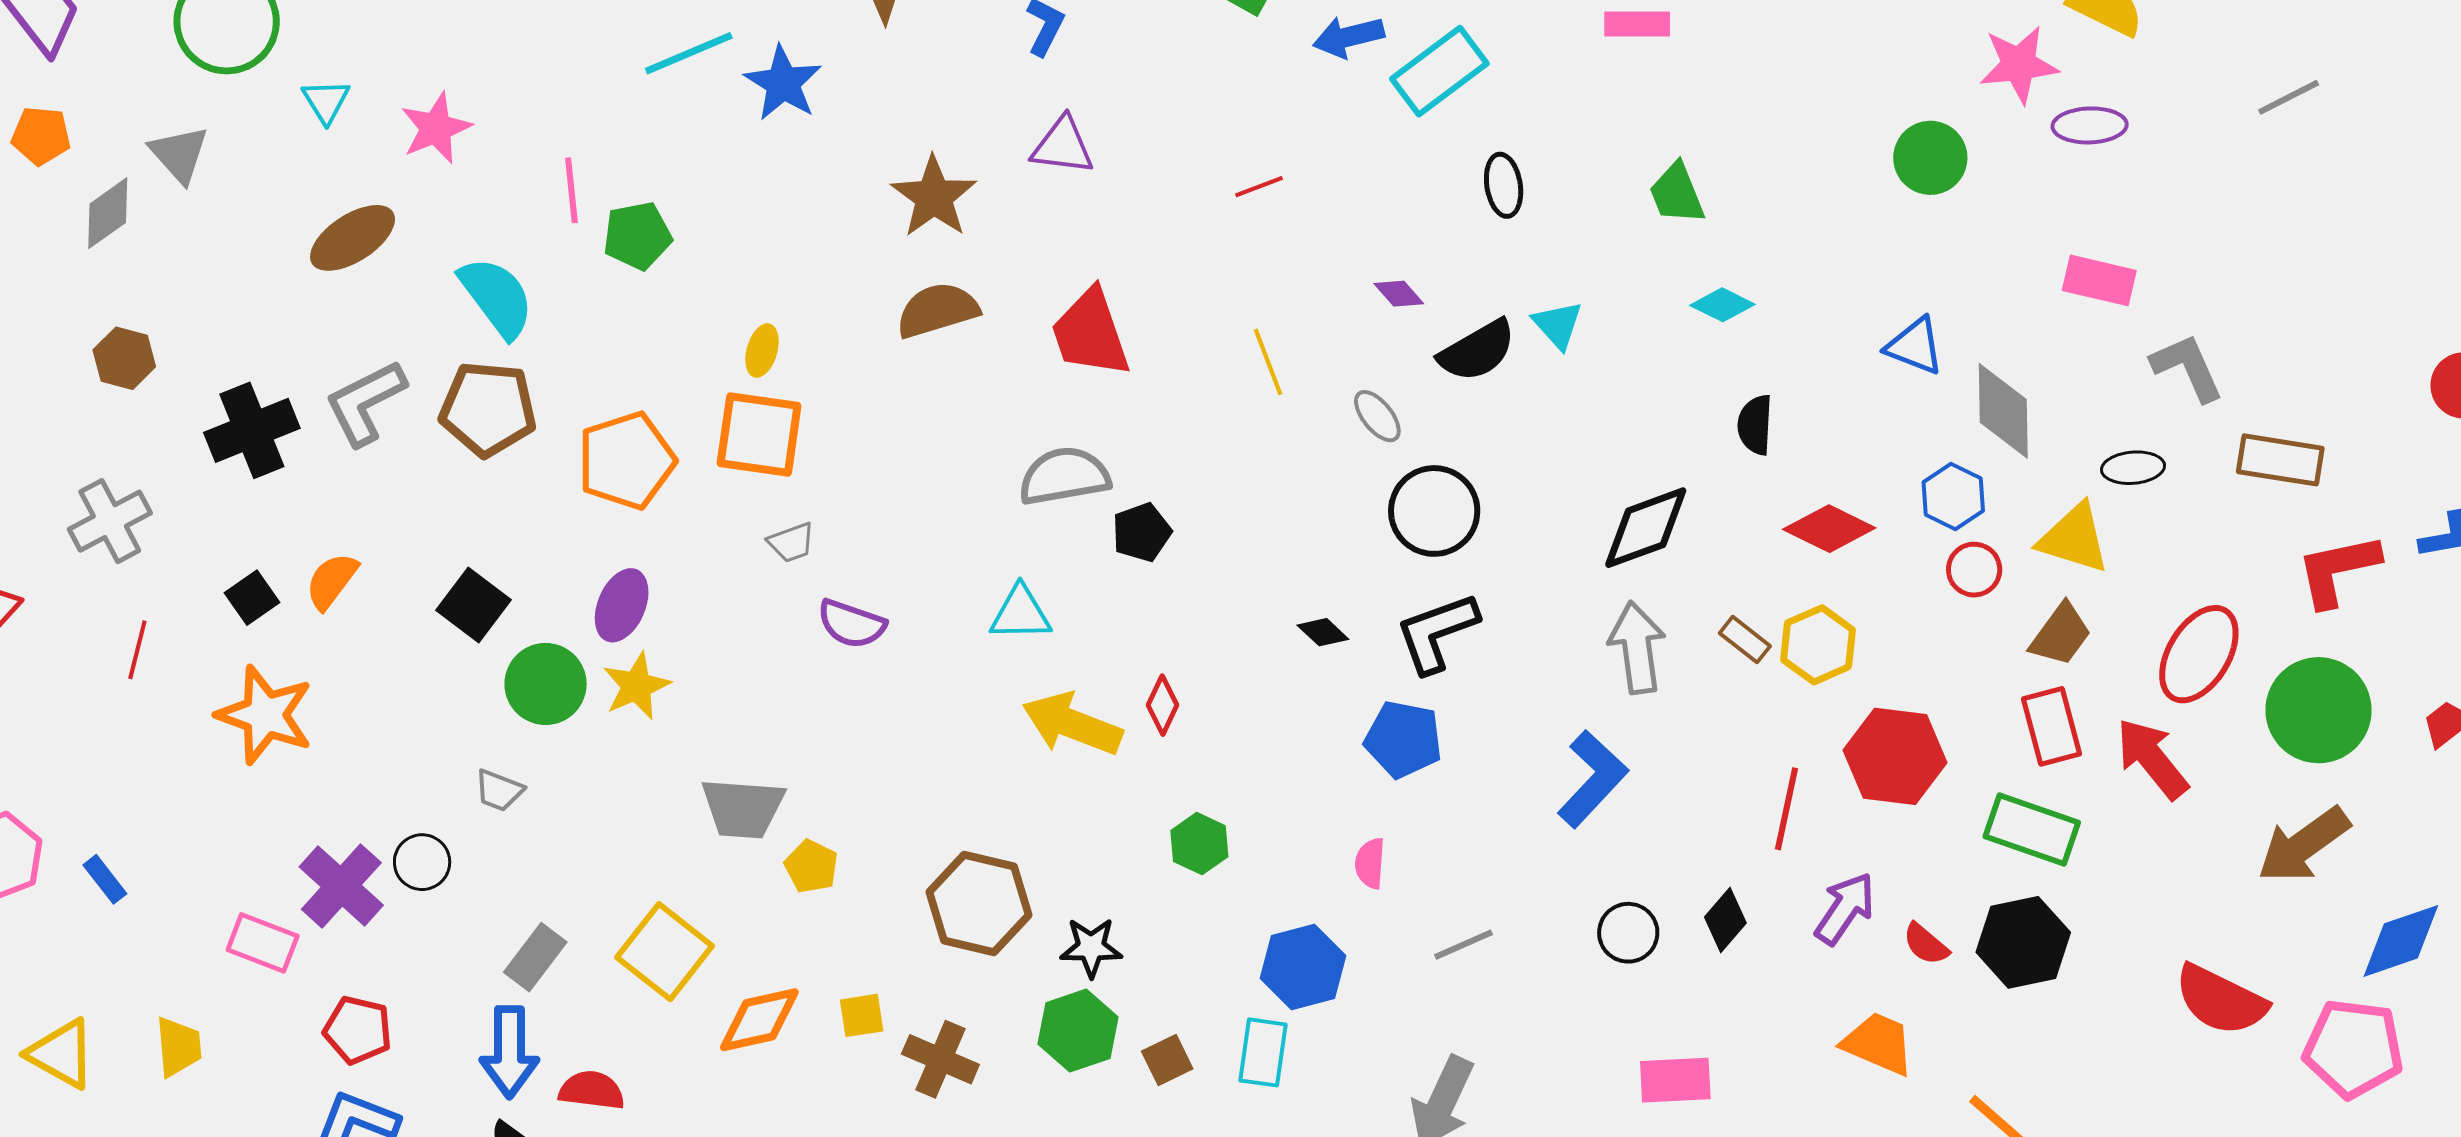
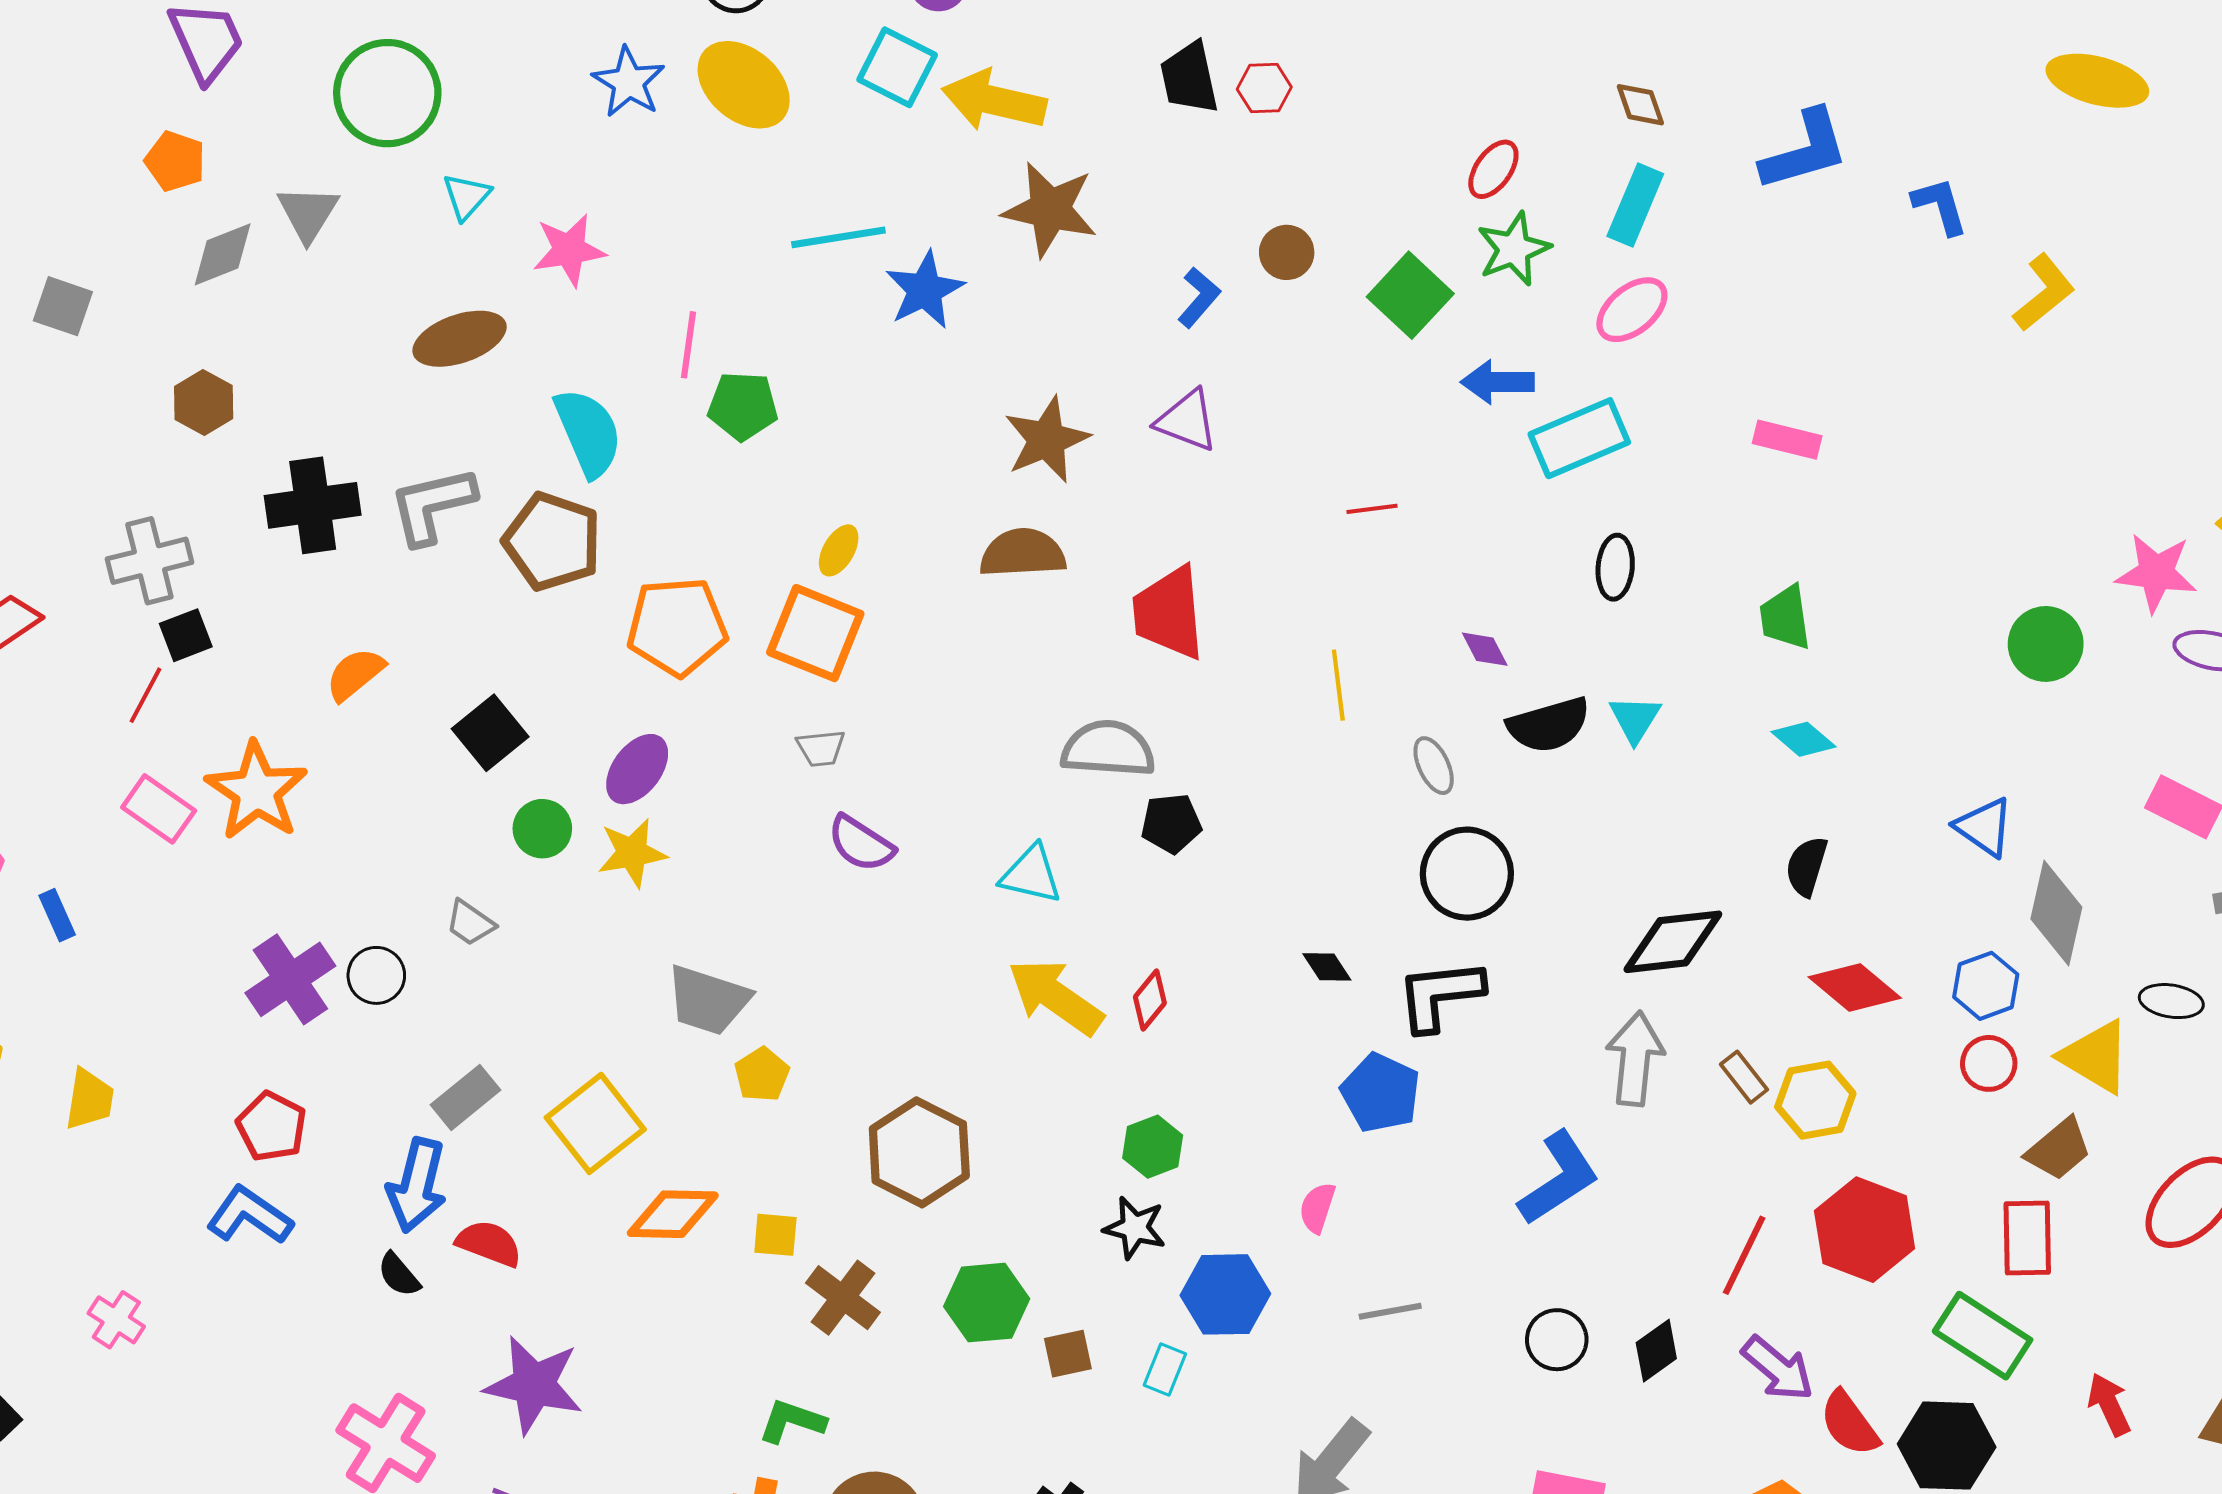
black square: (252, 598) -> (186, 635), moved
green circle: (546, 684) -> (542, 829), size x0.7
red arrow: (2152, 759) -> (2109, 1404), moved, size x0.7
purple arrow: (1845, 909) -> (1778, 1368), turned 82
pink rectangle: (263, 943) -> (159, 809), moved
red semicircle: (1926, 944) -> (1849, 1423), size x1.4
black star: (1091, 947) -> (1135, 1228), moved
cyan rectangle: (1263, 1052) -> (1165, 1369), size x0.7

